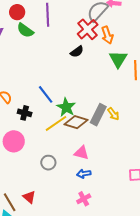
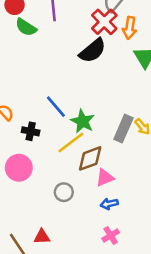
orange arrow: (107, 35) -> (130, 28), turned 30
black semicircle: (77, 52) -> (93, 51), size x1.6
brown diamond: (76, 122) -> (90, 158), moved, turned -35
pink triangle: (81, 153) -> (105, 178), turned -35
red triangle: (29, 197) -> (42, 237), turned -40

